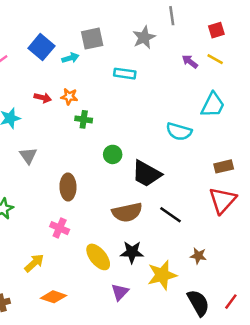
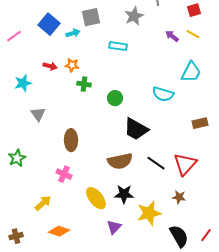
green circle: (113, 154) -> (115, 98), moved
red triangle: (222, 200) -> (185, 164), moved

